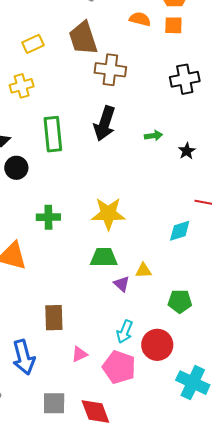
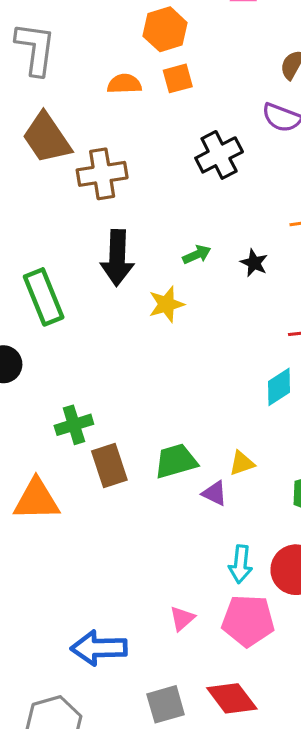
yellow star: (108, 214) -> (166, 304), moved, size x0.7
brown rectangle: (54, 318) -> (109, 465), moved
blue arrow: (24, 357) -> (99, 648), turned 120

